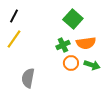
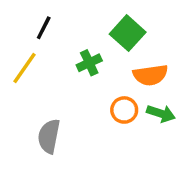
black line: (14, 16) -> (44, 28), moved
green cross: (63, 45) -> (89, 63), moved

